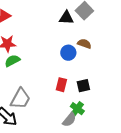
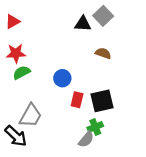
blue circle: (68, 53) -> (62, 78), moved
black square: (83, 86) -> (102, 101), size x1.5
green cross: (77, 109) -> (95, 127), turned 32

